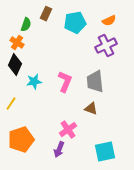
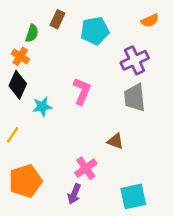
orange semicircle: (109, 21) -> (150, 21), moved
pink L-shape: (65, 82) -> (82, 91), moved
gray trapezoid: (95, 82) -> (135, 98), moved

